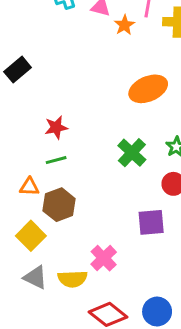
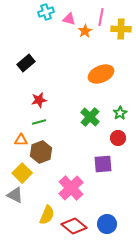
black rectangle: (18, 70) -> (26, 63), moved
pink cross: (104, 258) -> (71, 188), size x1.4
gray triangle: (35, 277) -> (15, 195), moved
yellow semicircle: (72, 279) -> (47, 215), moved, turned -66

